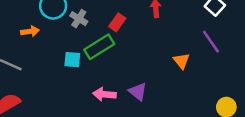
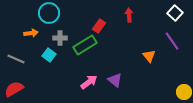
gray cross: (79, 19) -> (60, 38), moved, turned -32
cyan square: (72, 60) -> (49, 55), moved, turned 32
pink arrow: (104, 94) -> (89, 82), turned 138

